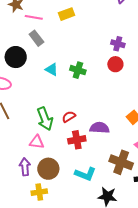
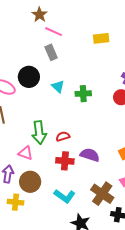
yellow rectangle: (67, 14) -> (101, 38), moved
black circle: (16, 57) -> (29, 77), moved
green cross: (78, 70) -> (83, 94), turned -35

